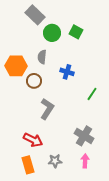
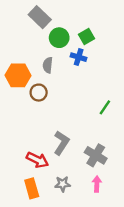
green square: (76, 32) -> (87, 37), turned 32
blue cross: (67, 72) -> (79, 57), moved
gray L-shape: (47, 109) -> (61, 143), moved

